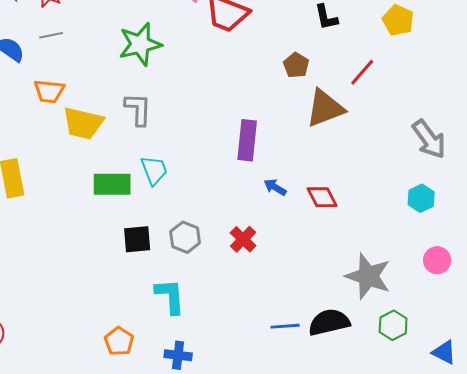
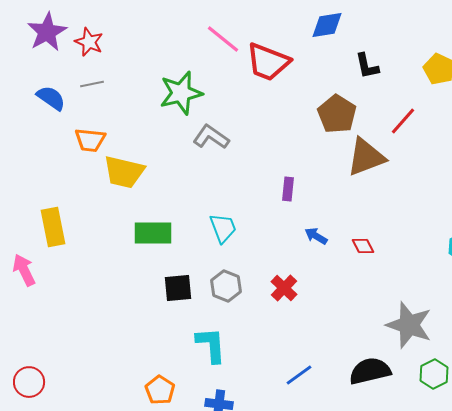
brown pentagon: (296, 65) -> (337, 114), size x1.5
gray L-shape: (138, 109) -> (211, 137), moved, turned -57
purple rectangle: (247, 140) -> (288, 189), size x0.6
cyan trapezoid: (154, 170) -> (223, 228), moved
red diamond: (322, 197) -> (363, 246), size x0.7
blue line: (285, 326) -> (299, 375), moved, turned -32

